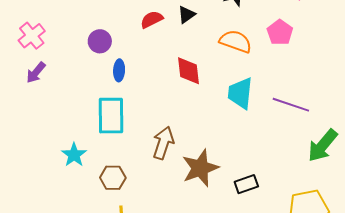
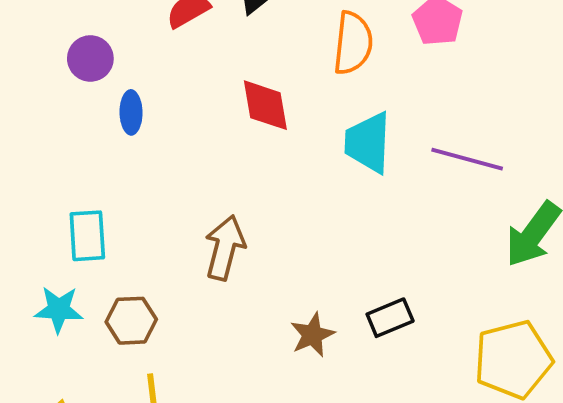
orange semicircle: (236, 41) -> (353, 43), turned 80
cyan rectangle: (111, 116) -> (87, 236), moved, size x0.7
cyan star: (74, 155) -> (59, 309), moved, turned -30
brown star: (200, 168) -> (312, 335), moved, size x0.6

